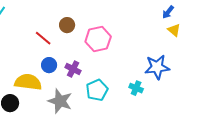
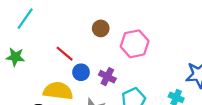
red line: (43, 38) -> (65, 54), moved

